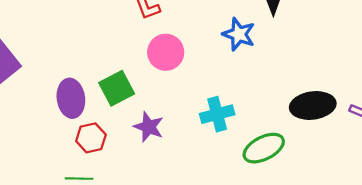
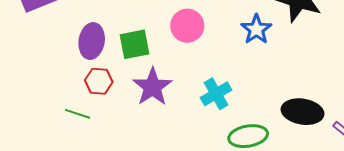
cyan cross: (217, 114) -> (216, 94), turned -32
purple star: (149, 127) -> (152, 87), size x1.4

